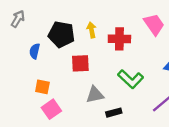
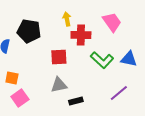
yellow arrow: (92, 30) -> (67, 19), moved
red square: (80, 63) -> (59, 57), moved
green L-shape: (131, 79) -> (102, 60), moved

